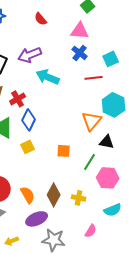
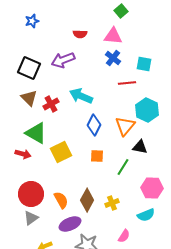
red semicircle: (41, 19) -> (80, 34), moved, turned -48
cyan square: (111, 59) -> (144, 64), turned 35
cyan arrow: (48, 77) -> (81, 96), moved
blue diamond: (29, 120) -> (94, 125), moved
yellow square: (28, 147) -> (61, 152), size x1.5
pink hexagon: (108, 178) -> (152, 188), moved
yellow cross: (79, 198) -> (112, 203), turned -32

